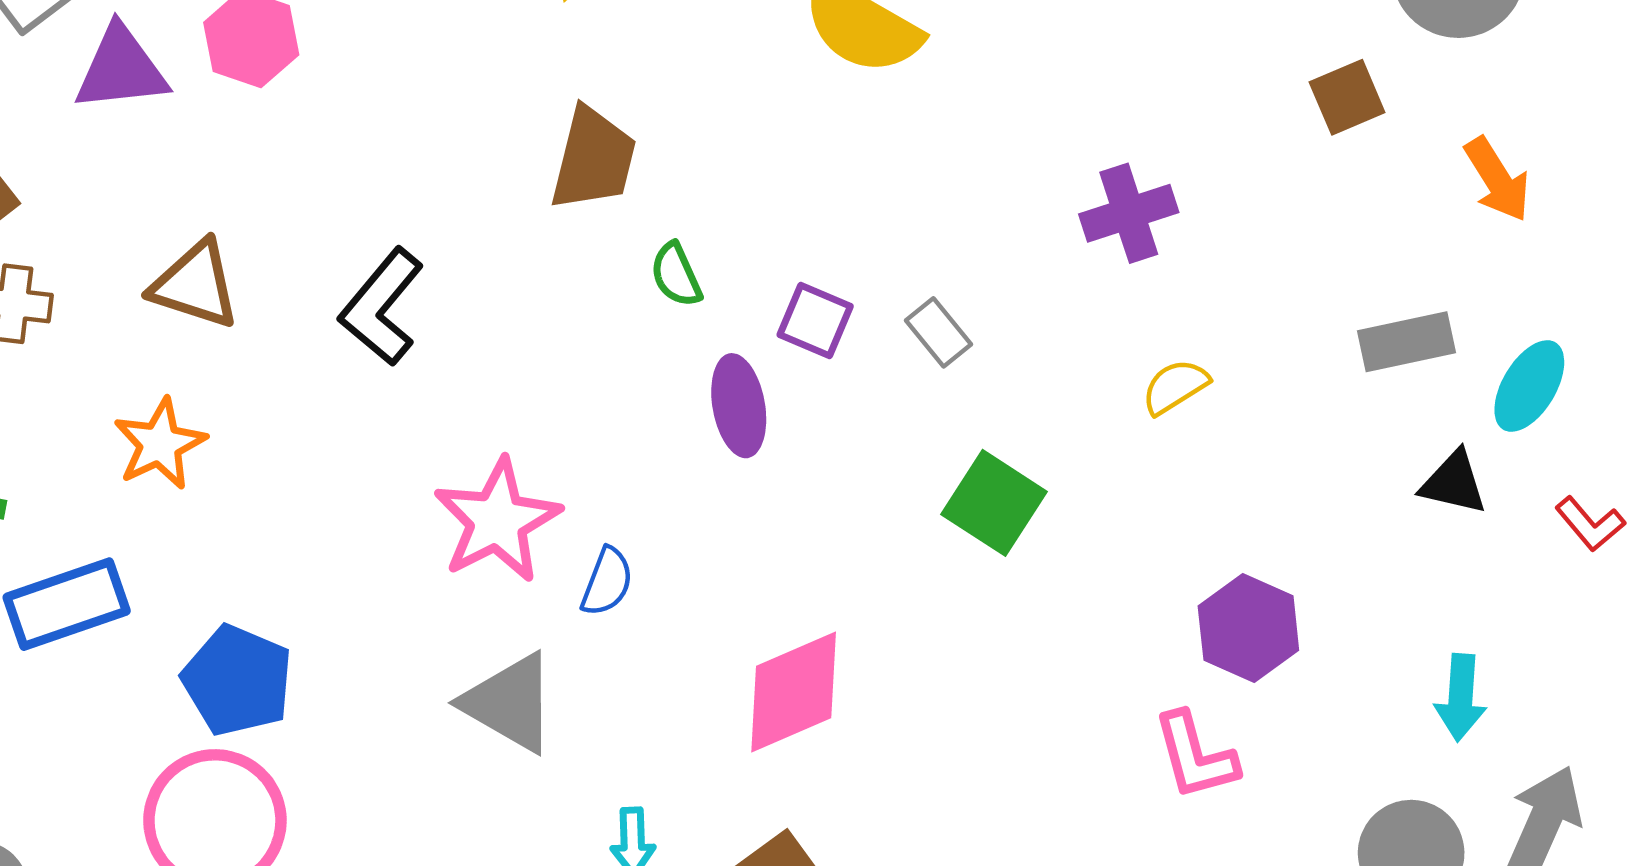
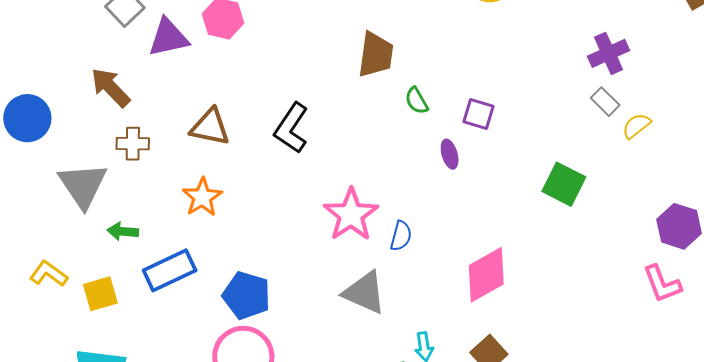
gray rectangle: (938, 332) -> (605, 102), moved
purple ellipse: (739, 406) -> (450, 154), size x0.7

